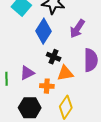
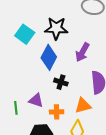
purple triangle: (27, 73) -> (36, 100), turned 49
orange triangle: (65, 73) -> (83, 106), moved

